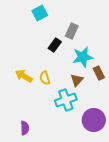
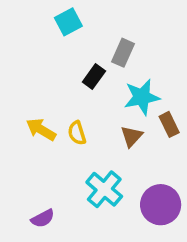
cyan cross: (66, 100) -> (104, 189), moved, turned -30
purple semicircle: (25, 128) -> (43, 218), turned 64

